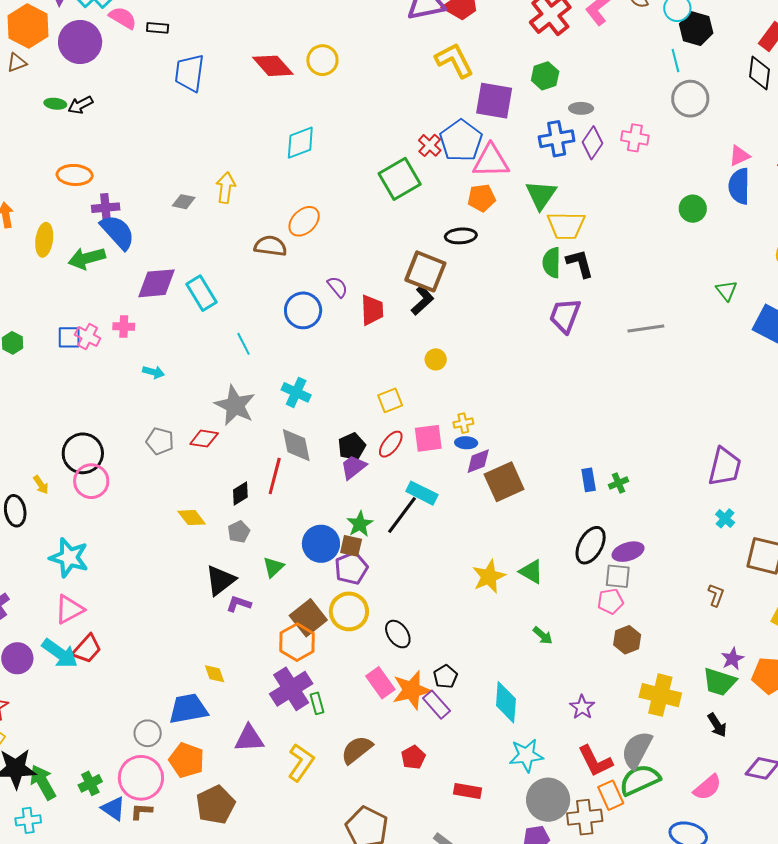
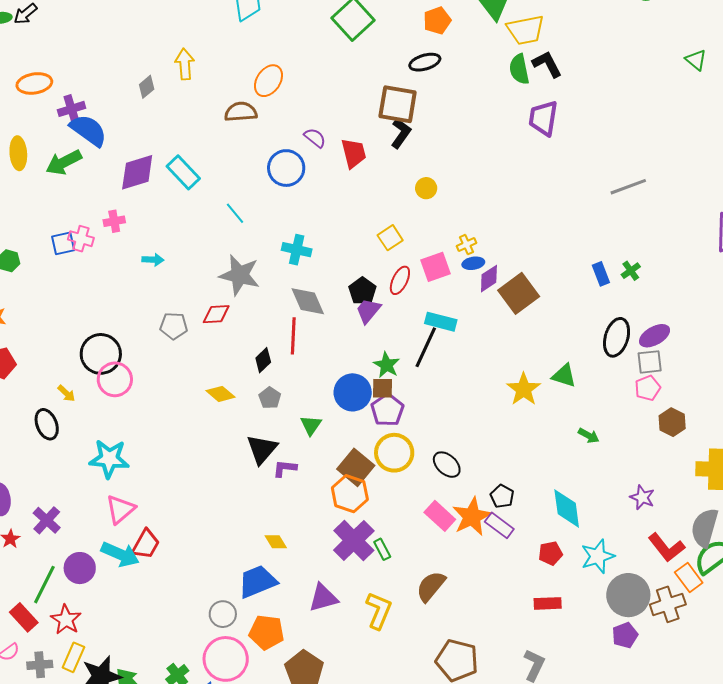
gray diamond: (184, 202) -> (147, 87), turned -40
gray line: (646, 328) -> (628, 187), moved
red pentagon: (413, 757) -> (551, 553), moved, turned 30

